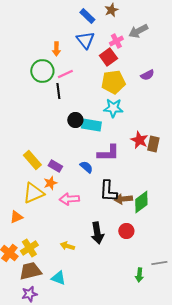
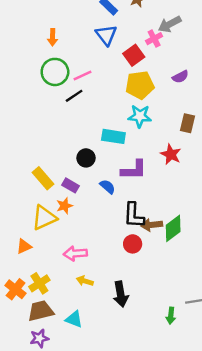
pink cross: (116, 41) -> (154, 39), moved
orange arrow: (56, 49) -> (53, 37), moved
black line: (58, 91) -> (74, 96), turned 63
black circle: (75, 120) -> (86, 158), moved
brown rectangle: (153, 144) -> (188, 123), moved
pink arrow: (69, 199) -> (75, 254), moved
red circle: (126, 231) -> (133, 244), moved
black arrow: (97, 233) -> (121, 294), moved

